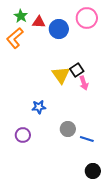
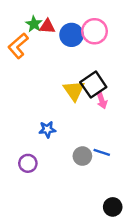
green star: (21, 16) -> (34, 24), moved
pink circle: (87, 18) -> (95, 31), moved
black square: (77, 70) -> (93, 85), size x1.5
blue line: (87, 139) -> (102, 152), moved

